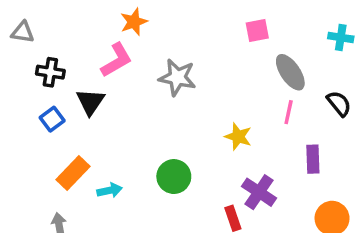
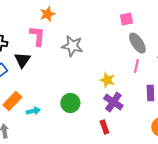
pink square: (257, 31) -> (126, 19), moved
pink L-shape: (116, 60) -> (37, 36), turned -55
purple cross: (259, 192) -> (113, 102), moved

